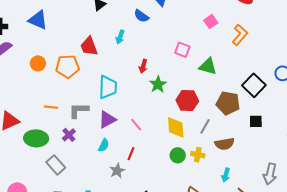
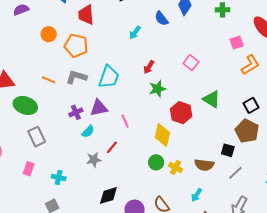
pink square: (211, 22) -> (237, 42), moved
red trapezoid: (89, 46) -> (86, 15), moved
green triangle: (208, 66) -> (212, 99), moved
black square: (254, 85) -> (251, 105), moved, size x0.7
brown pentagon: (228, 103) -> (247, 131), moved
gray L-shape: (79, 110) -> (76, 77), moved
black square: (256, 121) -> (228, 150), moved
gray line: (205, 126) -> (235, 173), moved
purple cross: (69, 135) -> (76, 112), moved

